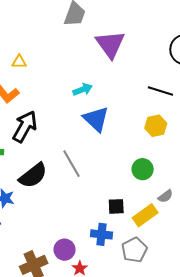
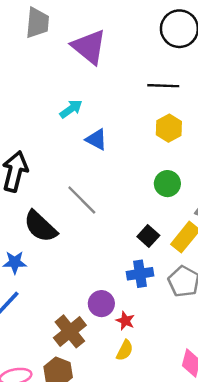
blue triangle: (96, 119) -> (96, 139), size x0.7
black semicircle: (33, 176) -> (40, 226), turned 96
black square: (116, 206) -> (148, 236), turned -30

